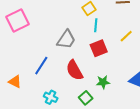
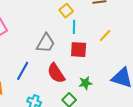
red square: (99, 48) -> (79, 50), turned 30

